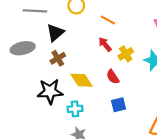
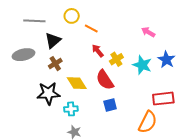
orange line: (108, 20) -> (91, 29), moved
red semicircle: (113, 77) -> (105, 80), size x1.5

